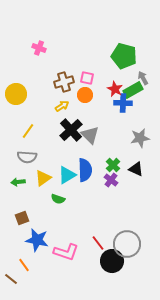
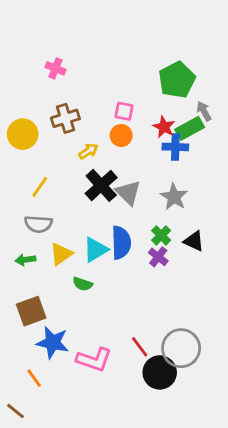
green pentagon: (124, 56) -> (177, 80), turned 30
brown cross: (64, 82) -> (65, 118), moved
gray star: (140, 138) -> (174, 197), moved, turned -30
brown square: (22, 218) -> (31, 311), size x1.5
brown line: (11, 279) -> (16, 411), moved

